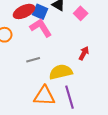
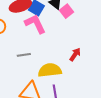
pink square: (81, 13) -> (67, 11), moved

